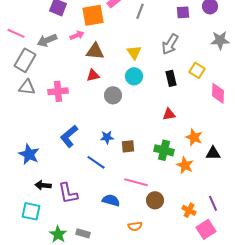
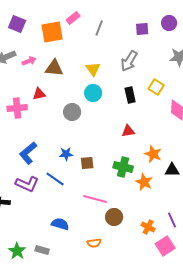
pink arrow: (77, 35) -> (29, 61), moved
red triangle: (93, 75) -> (39, 94), moved
purple L-shape: (68, 193) -> (27, 184), moved, turned -55
blue semicircle: (111, 200) -> (60, 224), moved

